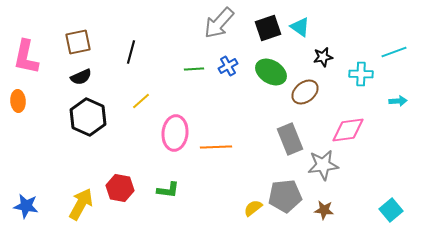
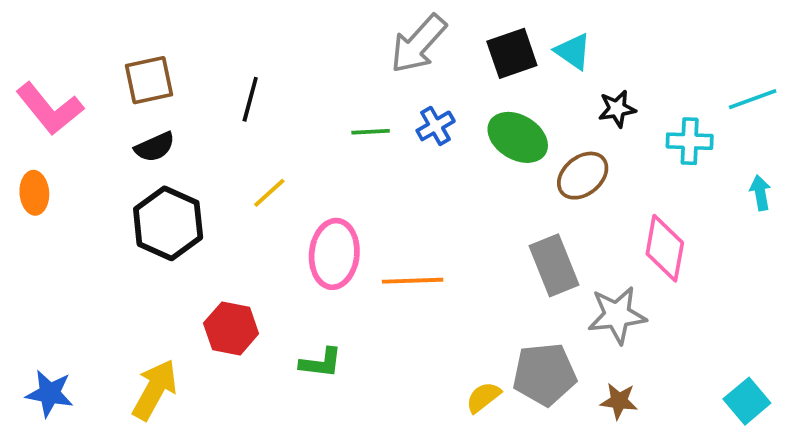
pink L-shape: (26, 57) -> (50, 109), turned -51
cyan arrow: (398, 101) -> (760, 193), turned -96
pink diamond: (348, 130) -> (665, 248), turned -72
red hexagon: (120, 188) -> (231, 328), moved

